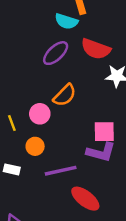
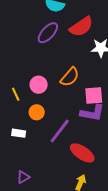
red semicircle: (96, 49) -> (81, 27), turned -50
orange semicircle: (65, 95) -> (70, 77), moved
purple line: (61, 171) -> (60, 131), turned -36

